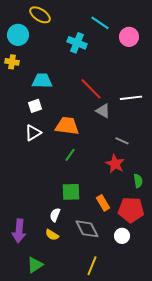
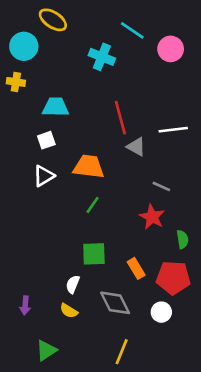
red line: (91, 89) -> (120, 118), turned 30
purple arrow: (19, 231) -> (25, 305), size x0.6

